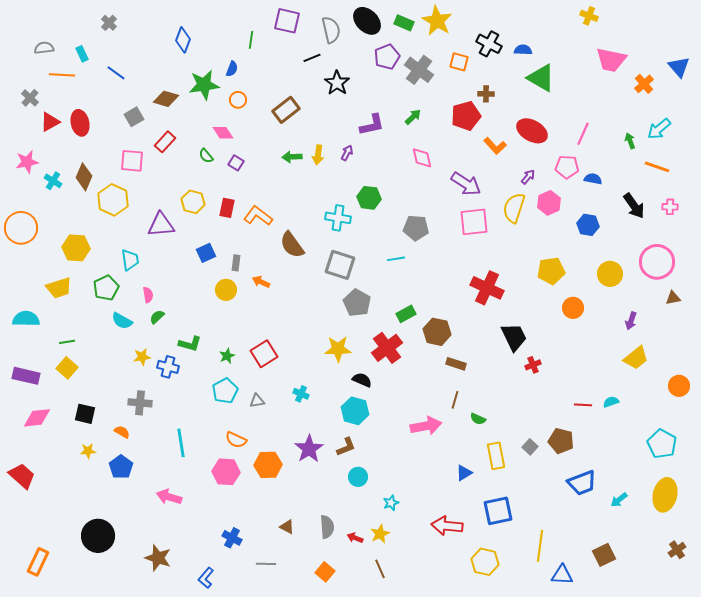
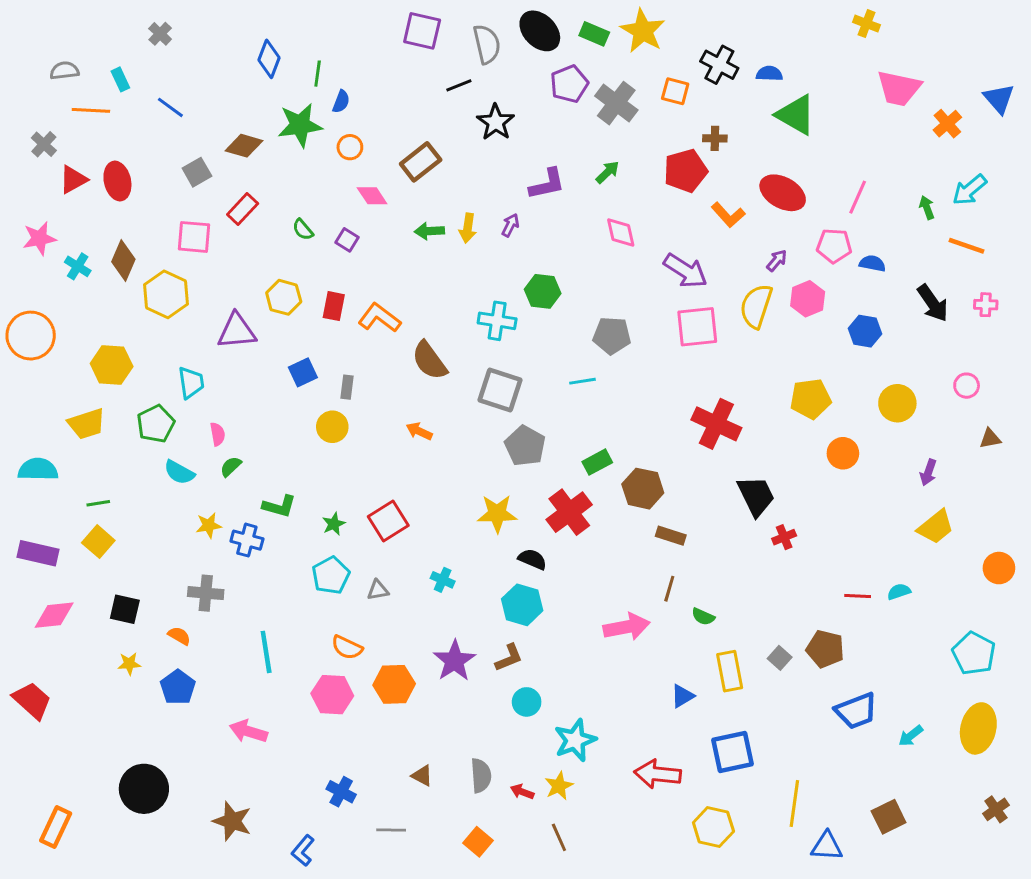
green line: (251, 40) -> (318, 74), moved
pink diamond: (223, 133) -> (372, 196), moved
pink circle: (657, 262) -> (967, 386), size x0.5
orange arrow: (261, 282) -> (419, 431), moved
cyan star: (391, 503) -> (575, 740), size x1.8

